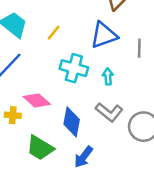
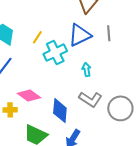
gray line: (139, 48) -> (109, 33), moved
cyan cross: (74, 68) -> (55, 53), moved, turned -35

